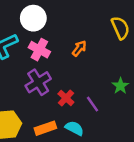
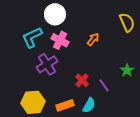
purple cross: (38, 82) -> (47, 64), moved
cyan semicircle: (74, 128) -> (89, 105), turned 91

